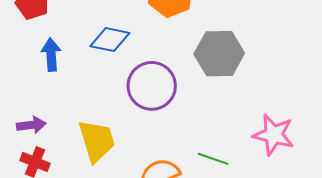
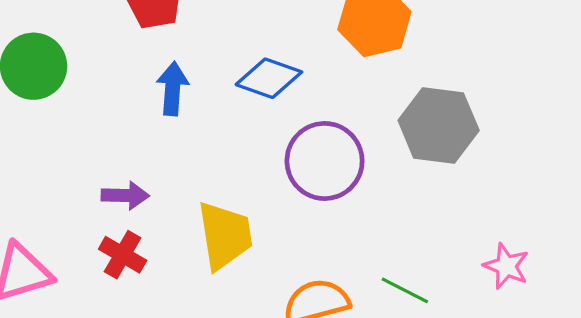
pink star: (274, 135) -> (506, 266), size x0.7

